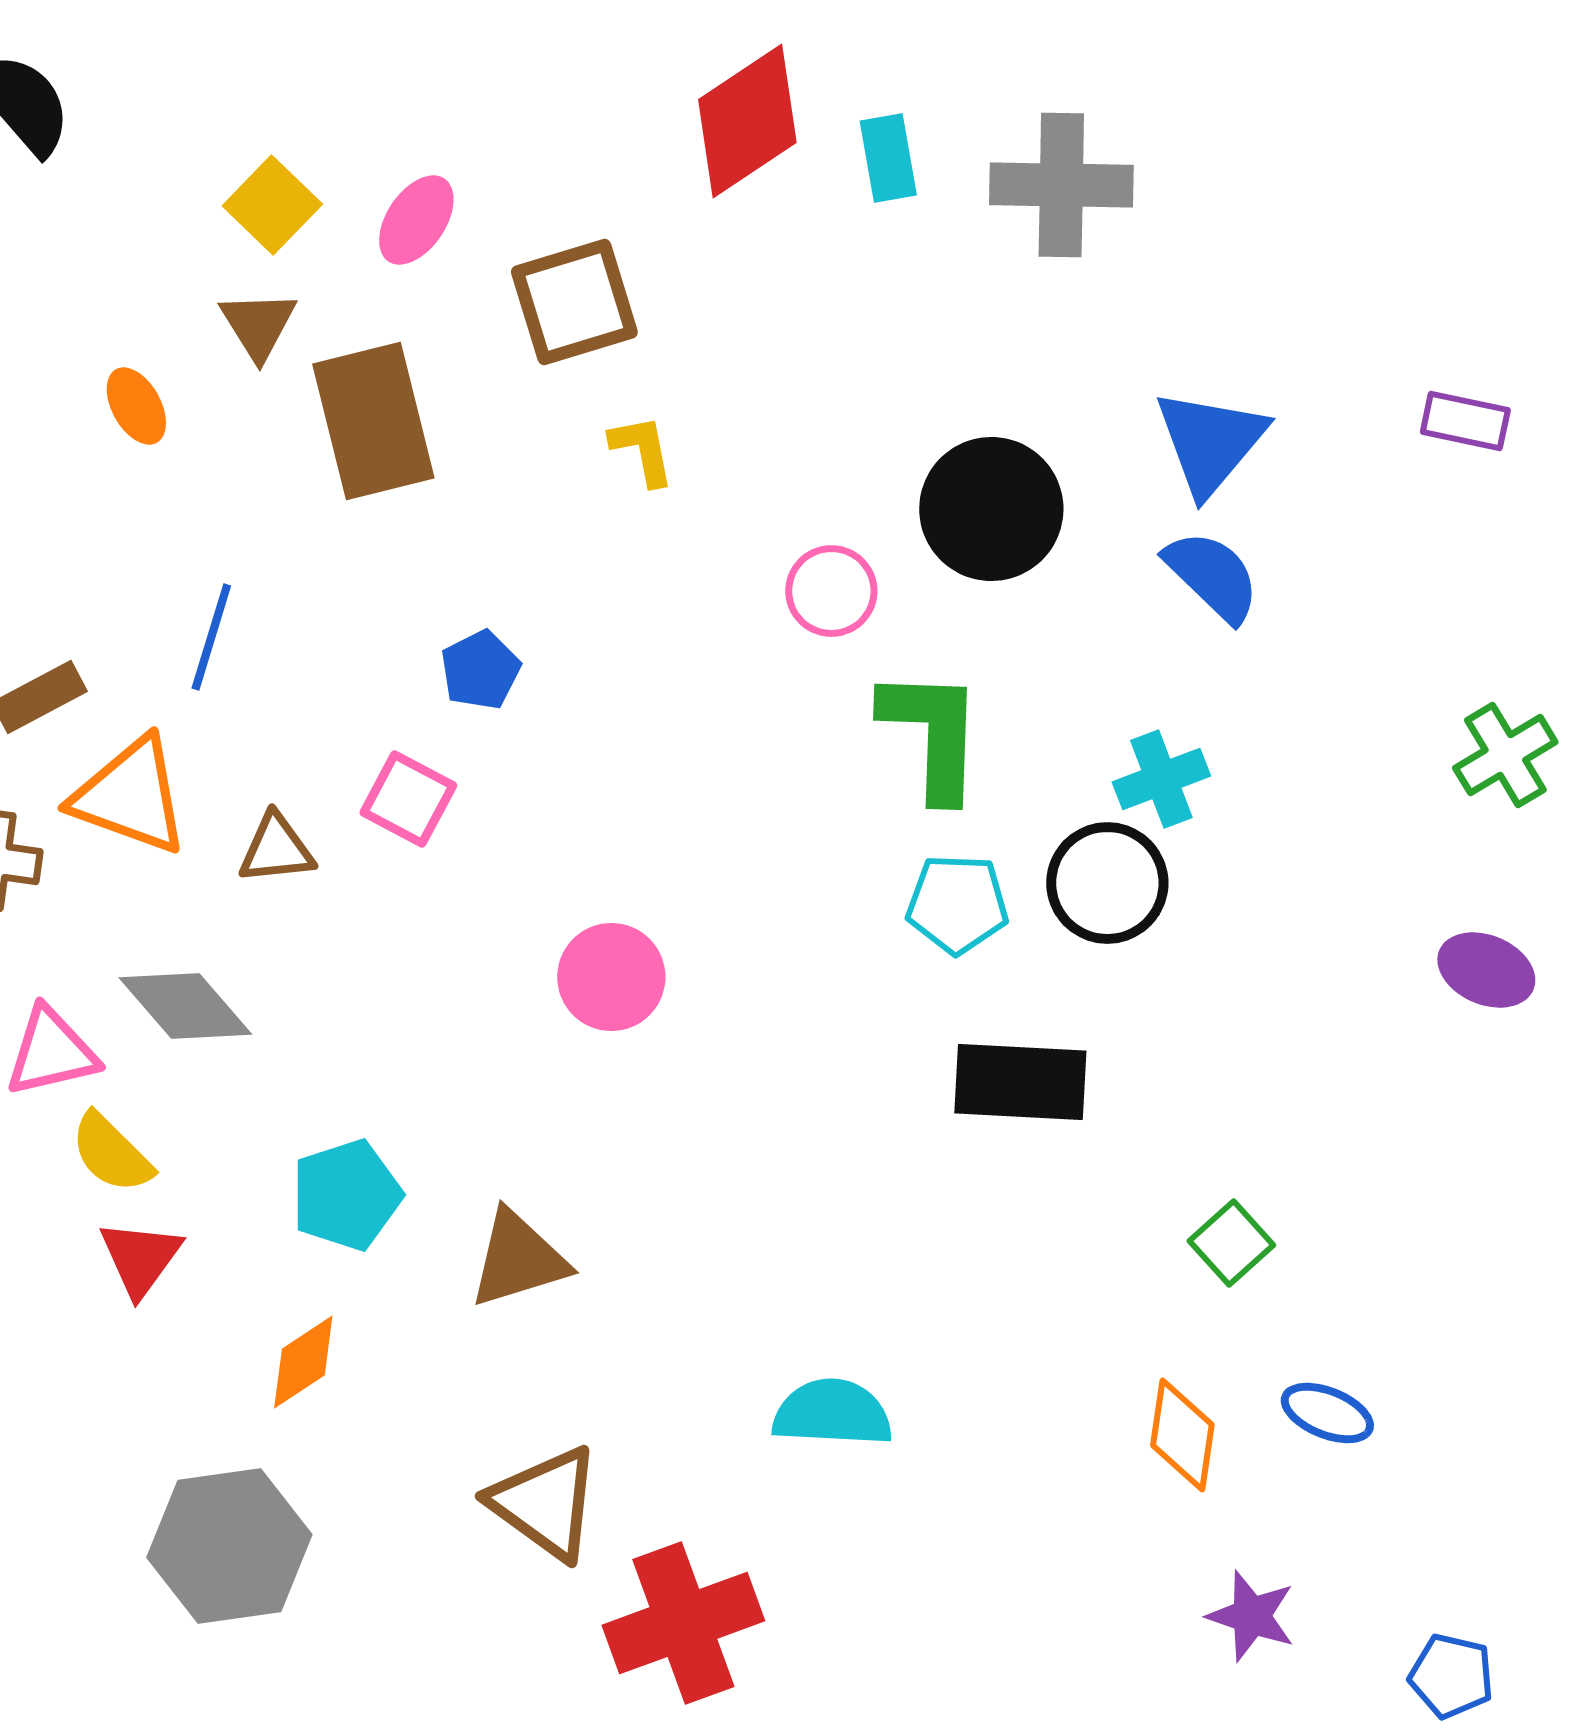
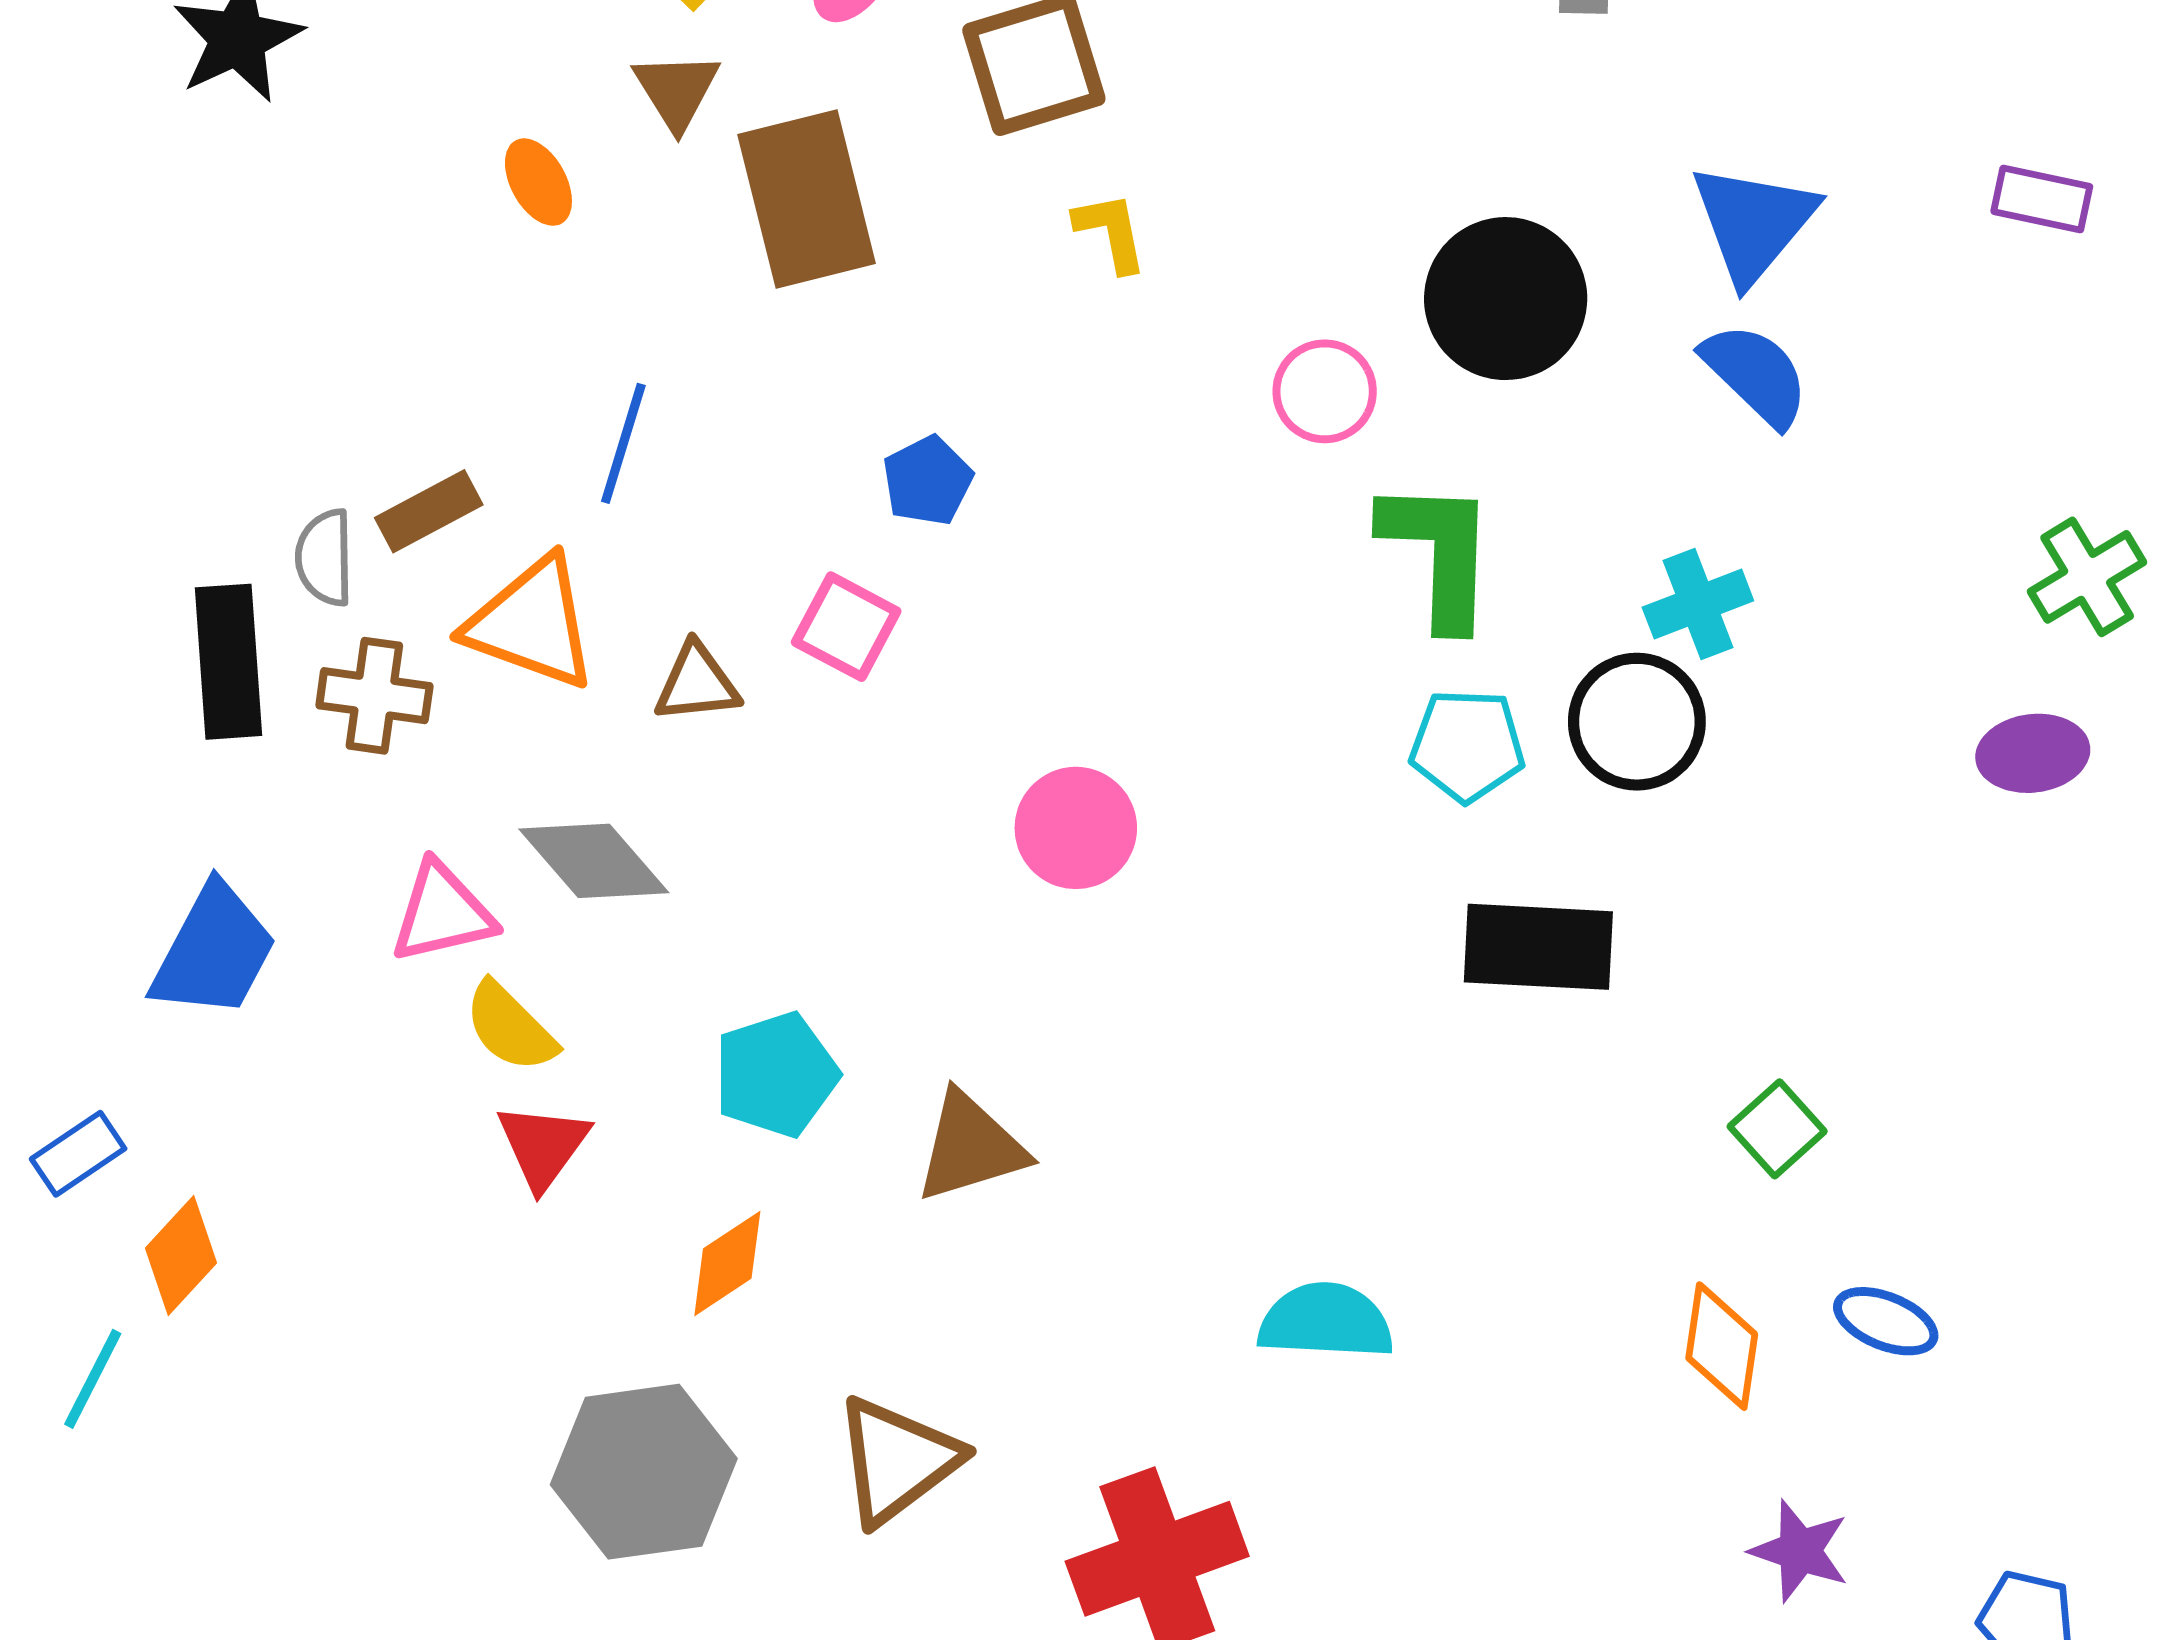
purple ellipse: (1486, 970) -> (2033, 753), moved, turned -30
brown triangle: (545, 1503) -> (897, 1460), moved, turned 47

